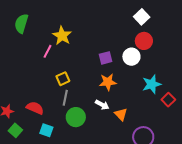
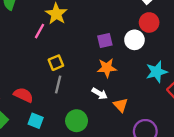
green circle: (76, 117) -> (77, 121), moved

